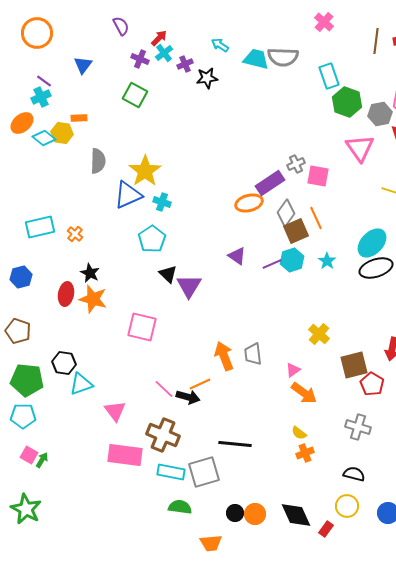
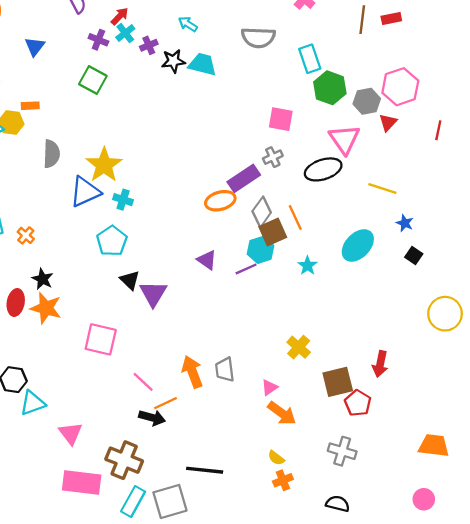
cyan trapezoid: (256, 59) -> (202, 64), moved
pink square: (318, 176) -> (281, 119), moved
cyan hexagon: (292, 260) -> (261, 250), moved
black ellipse: (376, 268) -> (323, 169), moved
pink line: (164, 389) -> (143, 382), moved
cyan rectangle: (171, 472) -> (133, 501), turned -72

